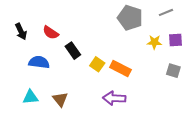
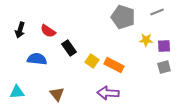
black arrow: (21, 32) -> (20, 30), turned 42
purple square: (176, 40) -> (164, 46), moved
gray square: (173, 71) -> (164, 67), turned -32
cyan triangle: (31, 97) -> (17, 92), moved

